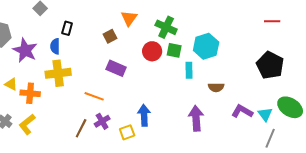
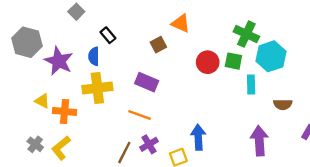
orange triangle: (129, 18) -> (181, 23), turned -42
green cross: (166, 27) -> (246, 34), moved
black rectangle: (67, 28) -> (108, 35), turned -56
purple rectangle: (116, 68) -> (147, 82), moved

